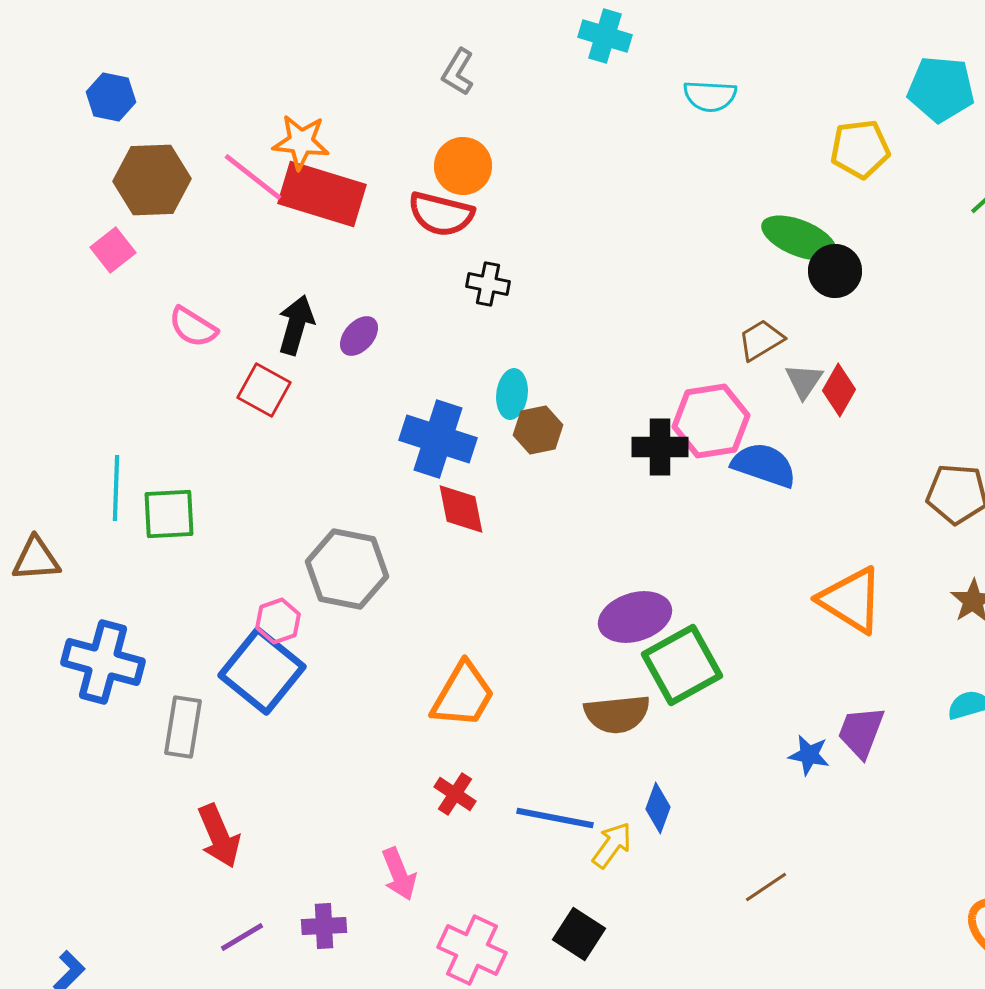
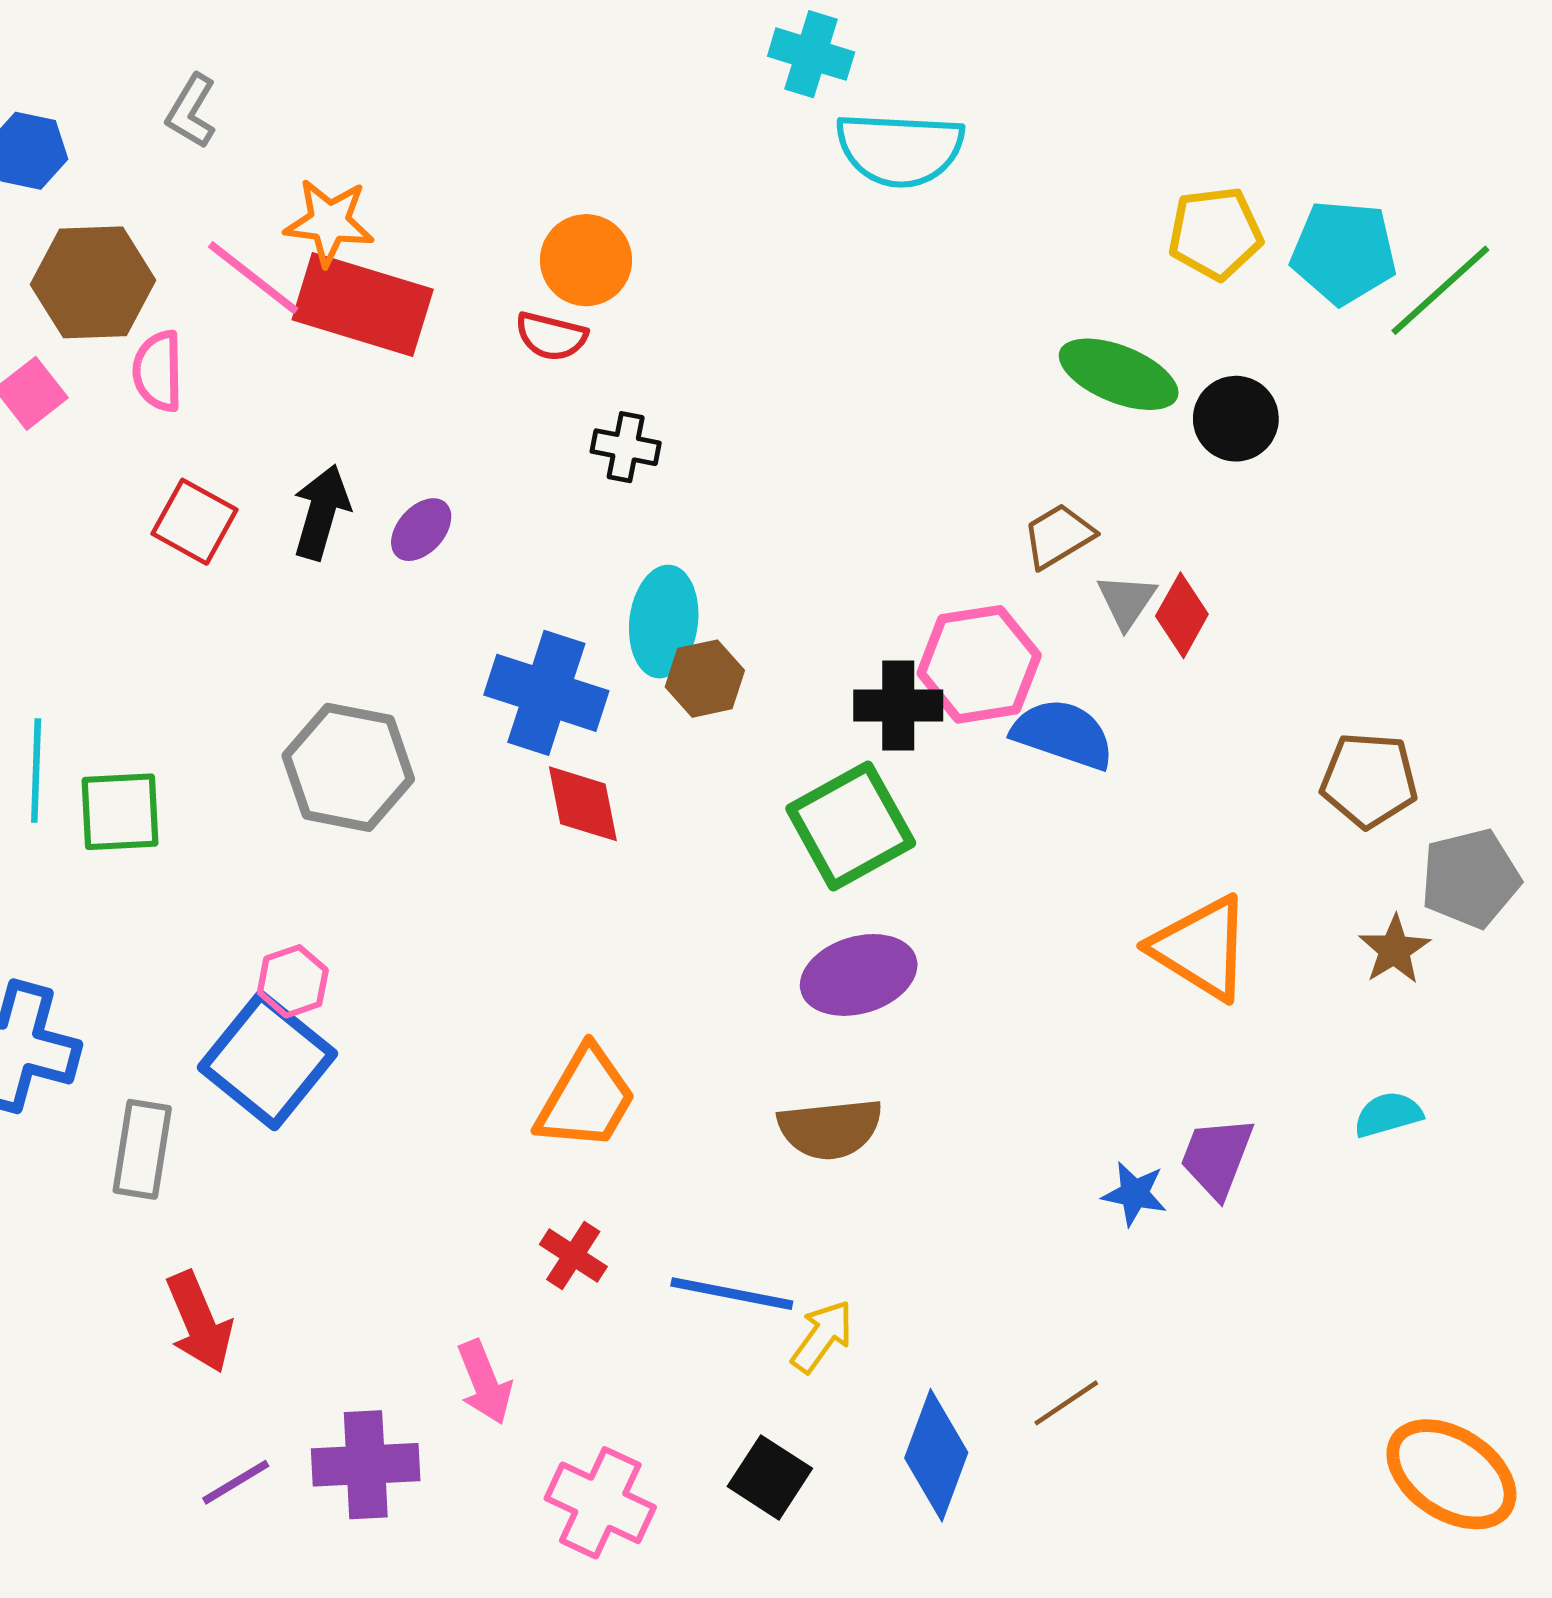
gray L-shape: (458, 72) -> (191, 111), moved
cyan pentagon: (941, 89) -> (1344, 252), moved
cyan semicircle: (710, 96) -> (900, 149), moved, size x1.5
red semicircle: (441, 214) -> (551, 336), size x0.7
black circle: (835, 271) -> (1236, 419), moved
pink semicircle: (193, 327) -> (158, 371), moved, turned 57
red square: (264, 390) -> (195, 522), moved
cyan ellipse: (512, 394) -> (664, 622), size x1.4
gray hexagon: (347, 569) -> (348, 767), moved
green square: (682, 665) -> (851, 826), moved
blue diamond: (658, 808) -> (936, 1455), moved, size x1.6
purple cross: (324, 926) -> (366, 1465), size x1.5

